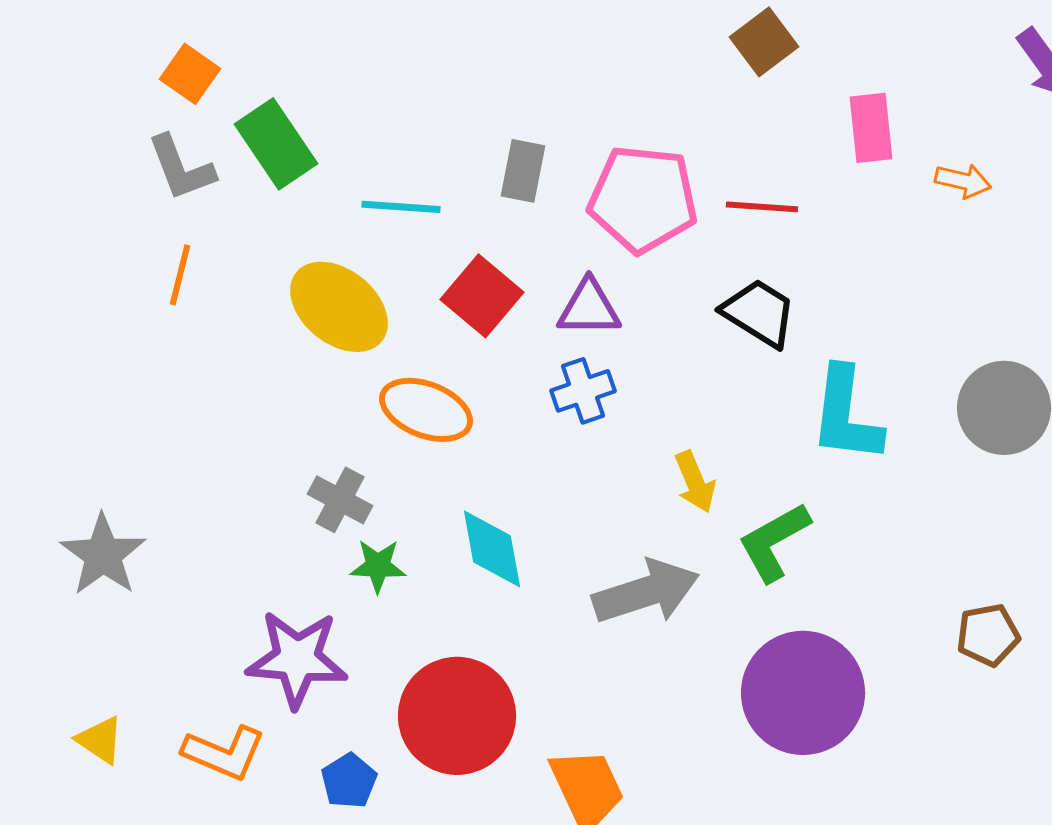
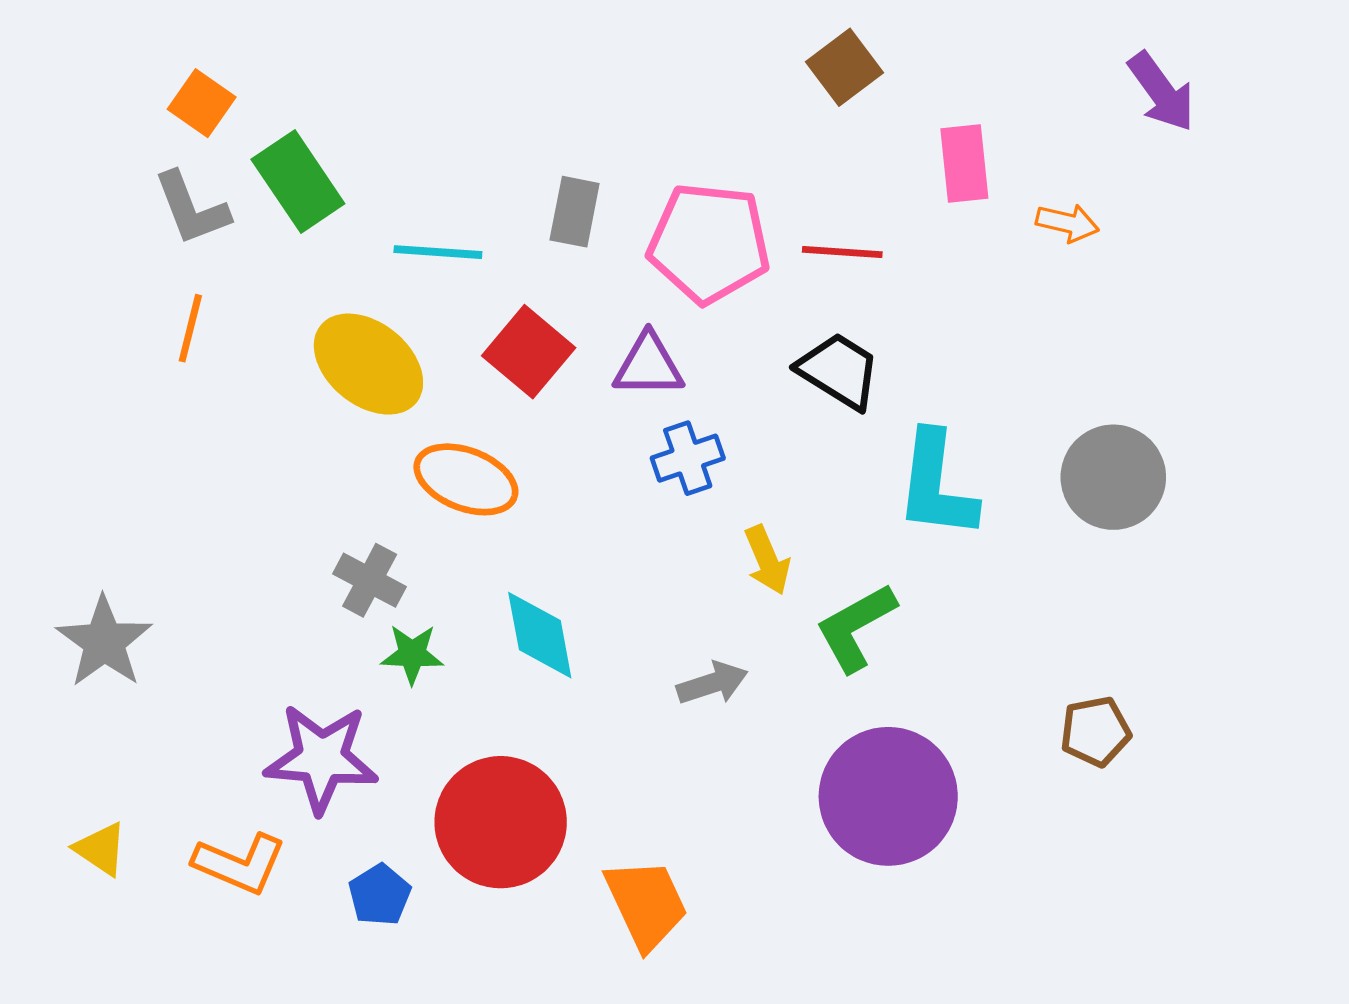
blue cross: (583, 391) -> (688, 458), moved
gray arrow: (646, 592) -> (712, 683), size x0.6

